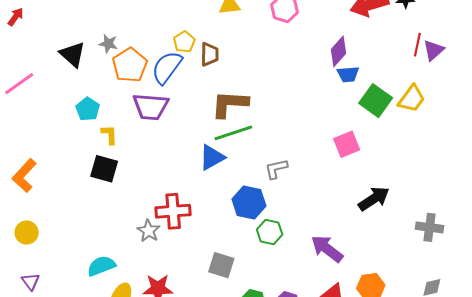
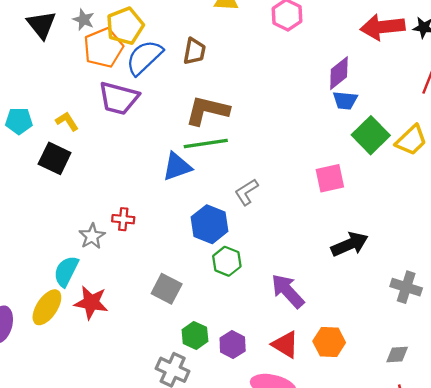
yellow pentagon: (184, 42) -> (125, 26), moved, size x1.5
cyan pentagon: (88, 109) -> (19, 121), moved, turned 30
yellow L-shape: (109, 135) -> (67, 121), turned -40
gray L-shape: (276, 169) -> (246, 192), turned -30
red cross: (173, 211) -> (123, 219), size x0.6
cyan semicircle: (101, 266) -> (66, 271), moved, turned -52

